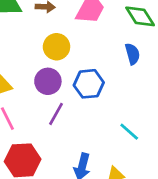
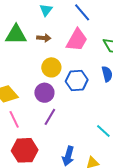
blue hexagon: (89, 84) -> (77, 80), moved

